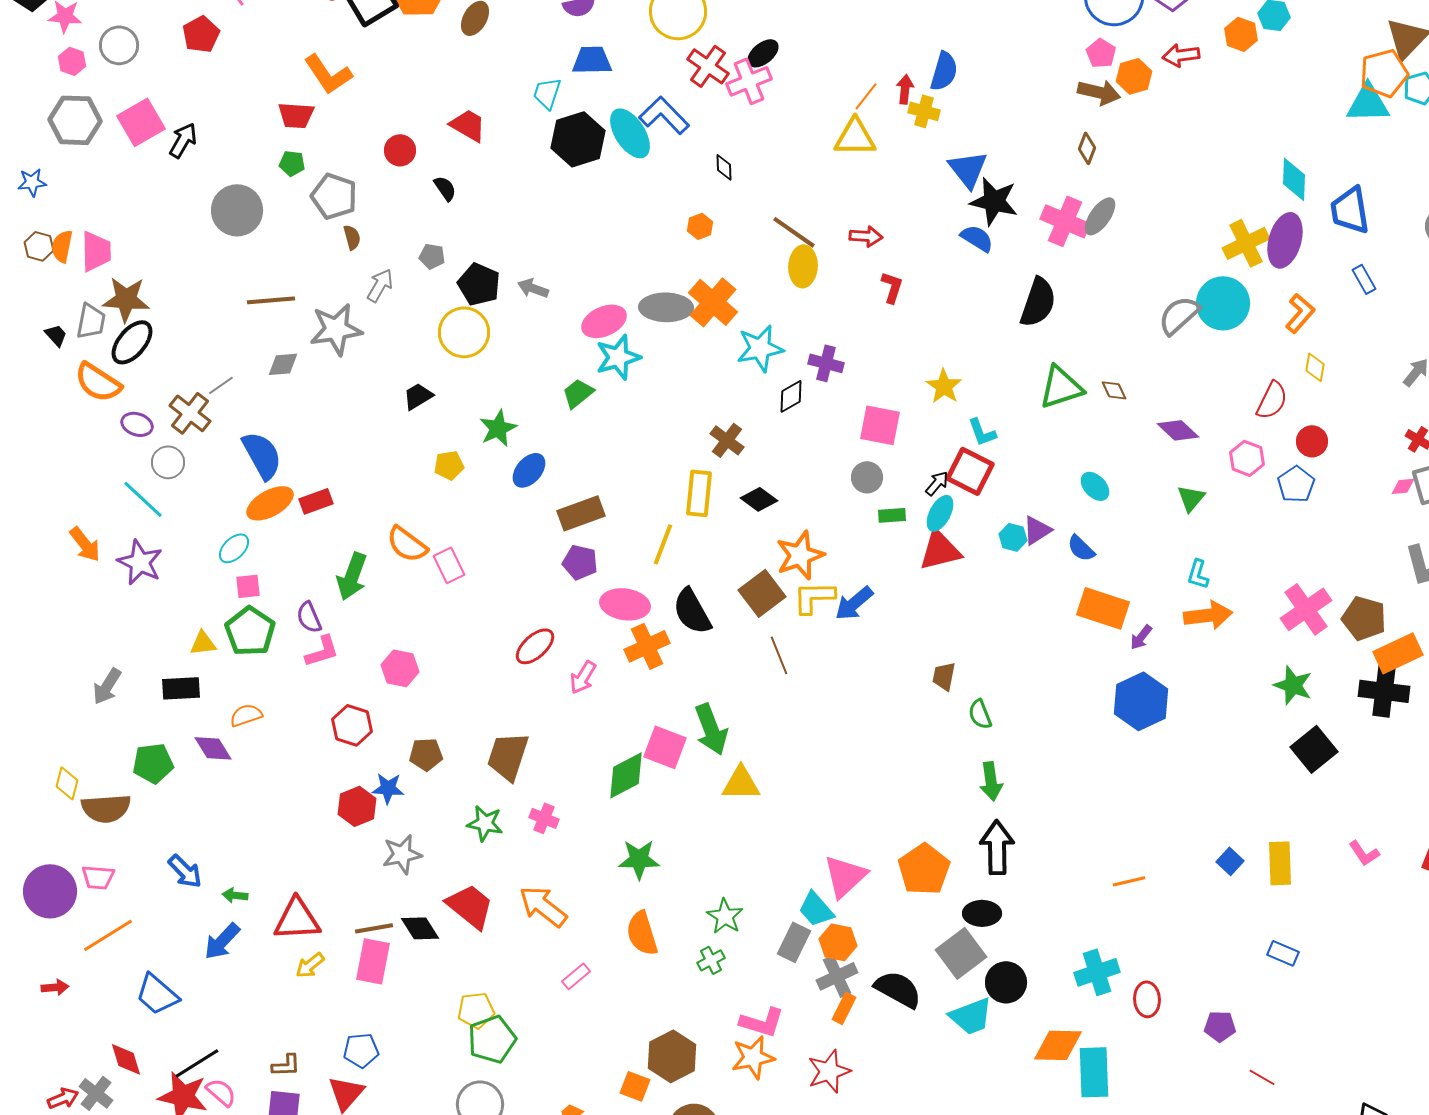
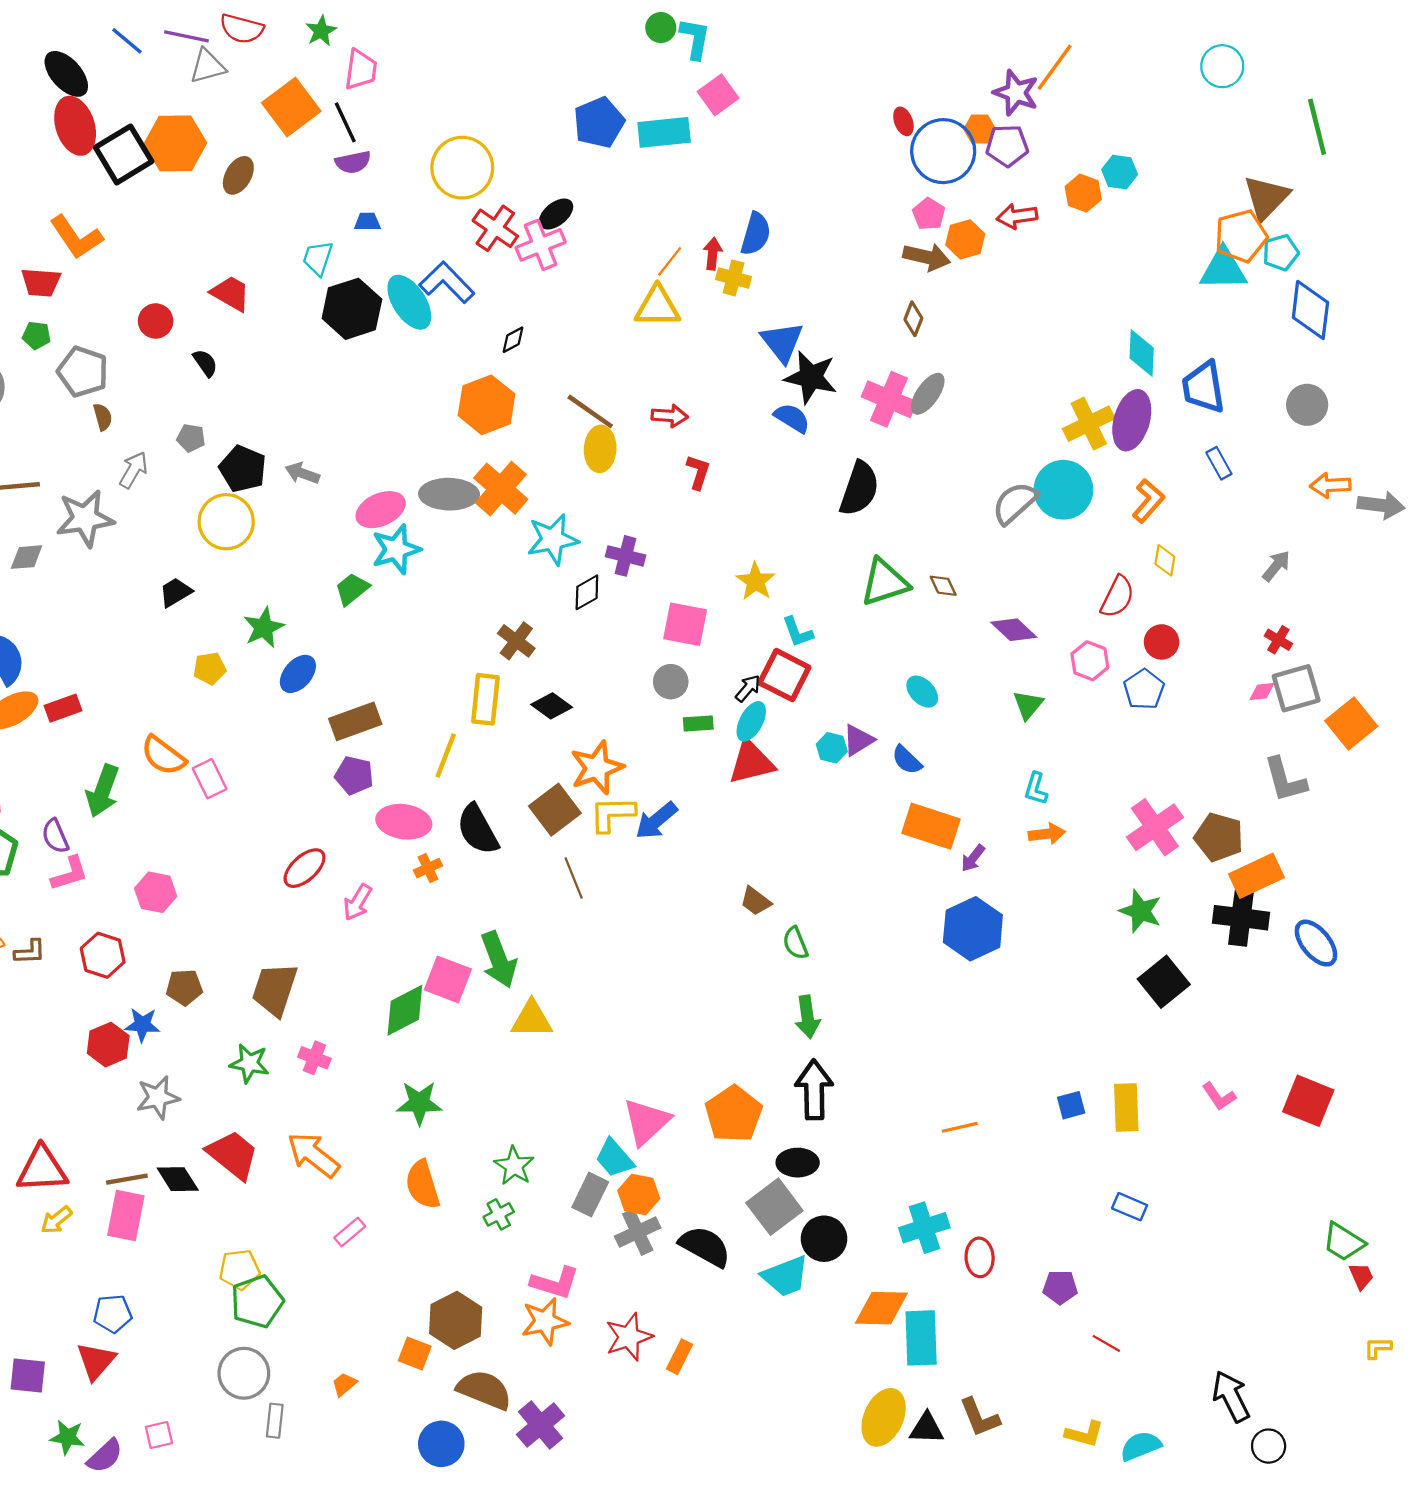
blue trapezoid: (592, 60) -> (367, 222), size x0.6
black diamond: (724, 167) -> (513, 340), turned 64
orange hexagon: (700, 226) -> (487, 405), size x2.0
orange arrow: (1208, 615) -> (1047, 834), size x0.7
orange cross: (647, 646) -> (428, 868), size x0.6
brown trapezoid: (944, 676) -> (756, 901), turned -64
blue square: (1230, 861) -> (1071, 1105), turned 32
orange rectangle: (844, 1008) -> (680, 1357), moved
brown L-shape: (286, 1065) -> (30, 952), moved

